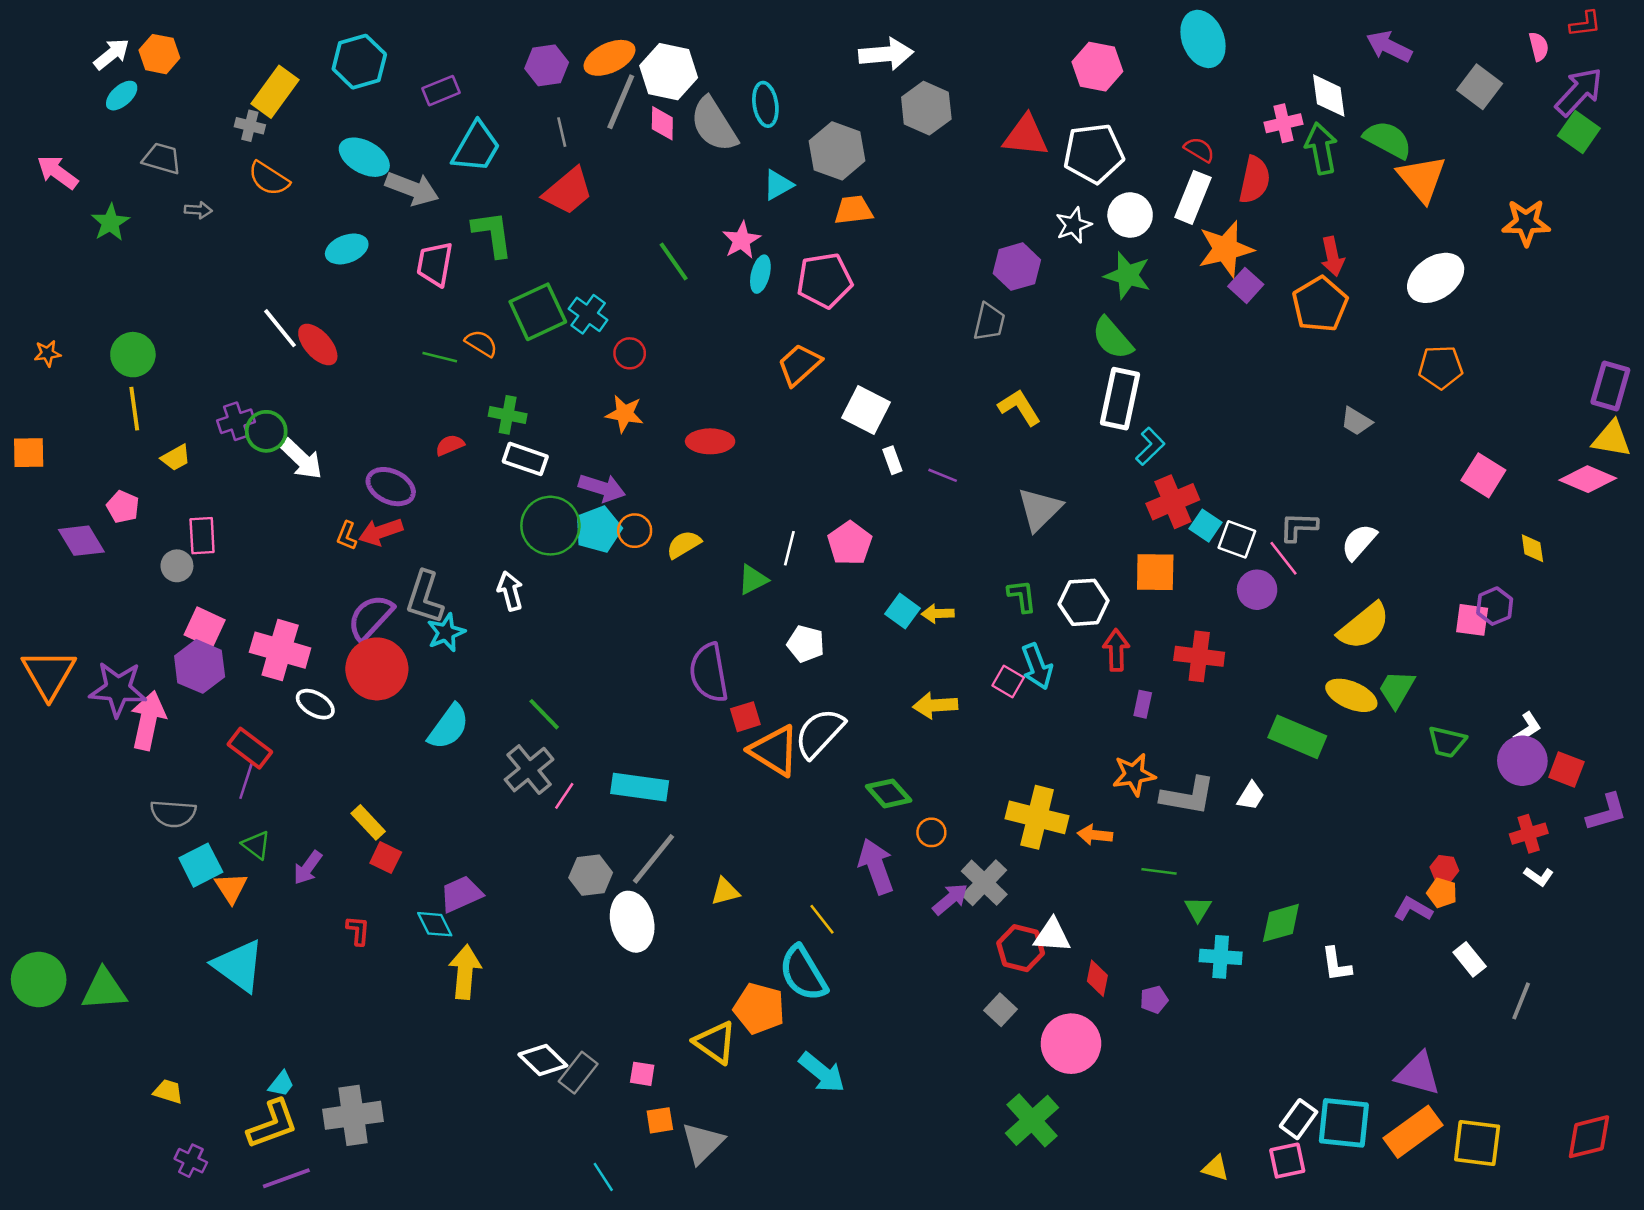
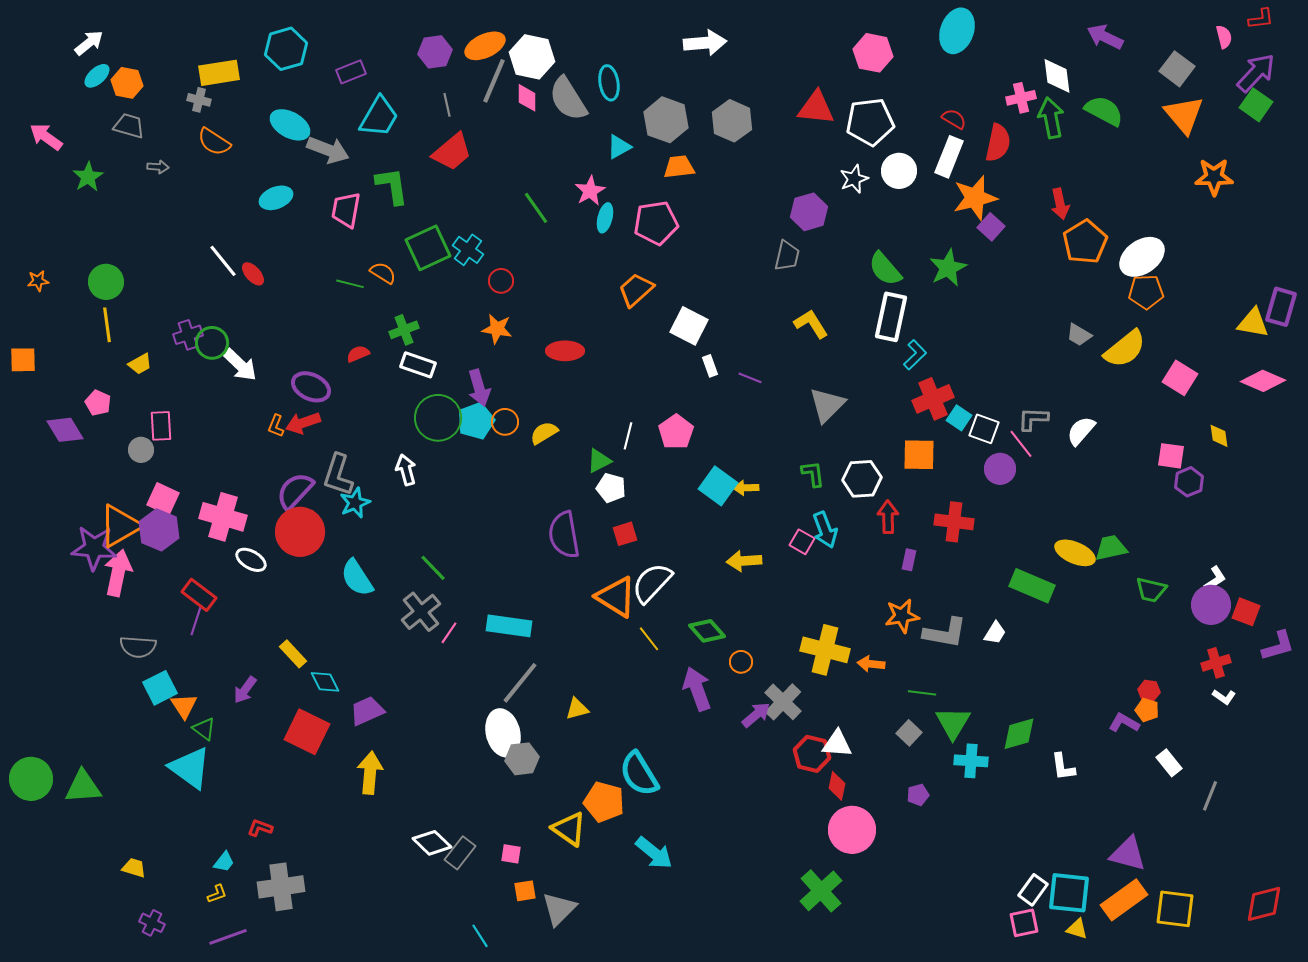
cyan ellipse: (1203, 39) -> (957, 31), turned 42
orange hexagon: (159, 54) -> (127, 83), moved
yellow rectangle: (275, 92) -> (219, 73), turned 45
gray hexagon: (926, 108) -> (732, 121), moved
orange triangle: (1422, 179) -> (1184, 115), moved
green star: (1128, 275) -> (948, 268), moved, turned 30
white ellipse: (1436, 278) -> (1142, 257), moved
orange pentagon: (1320, 304) -> (1085, 242), moved
red ellipse: (318, 345) -> (253, 274), size x0.7
green cross: (508, 415) -> (404, 330), turned -32
yellow triangle: (1612, 439) -> (1253, 323), moved
purple arrow: (602, 488) -> (479, 388), turned 57
cyan square: (902, 611) -> (718, 486), size x1.4
pink square: (1472, 620) -> (1171, 456), moved
yellow semicircle: (1364, 626) -> (1125, 349), moved
white pentagon: (806, 644) -> (611, 488), moved
orange triangle: (49, 674) -> (120, 526), moved, turned 30
green trapezoid: (1397, 689) -> (1111, 548), turned 48
red square: (745, 717) -> (625, 534), moved
cyan semicircle: (449, 727) -> (357, 578), turned 111
green triangle: (256, 845) -> (204, 729), moved
red square: (386, 858) -> (307, 732), moved, size x1.8
gray hexagon: (591, 875) -> (522, 759), moved
green triangle: (1198, 909) -> (953, 723), size x1.6
yellow line: (822, 919) -> (649, 639), moved
cyan diamond: (435, 924) -> (325, 682), moved
red L-shape: (358, 930) -> (260, 828), moved, turned -75
red diamond: (1097, 978) -> (837, 786), moved
gray square: (1001, 1010) -> (909, 733), moved
yellow L-shape: (273, 1124) -> (217, 894), size x0.5
yellow triangle: (1216, 1168) -> (1077, 929), moved

